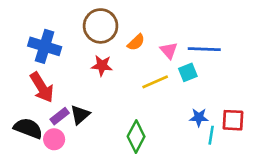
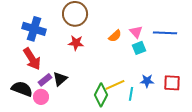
orange semicircle: (136, 42) -> (115, 36), moved
blue line: (204, 49) -> (165, 33), moved
pink triangle: (169, 51) -> (136, 32), moved
yellow line: (155, 82) -> (115, 85), moved
cyan line: (211, 135) -> (131, 94), moved

